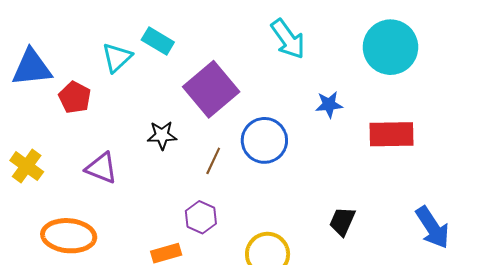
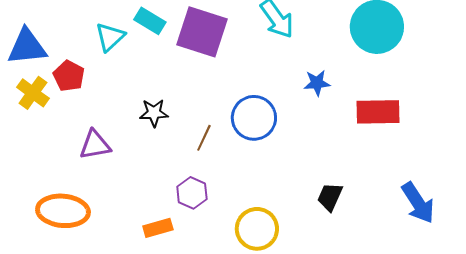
purple square: (211, 89) -> (202, 32), moved, turned -32
yellow cross: (27, 166) -> (33, 93), moved
purple triangle: (101, 168) -> (95, 145), turned -32

